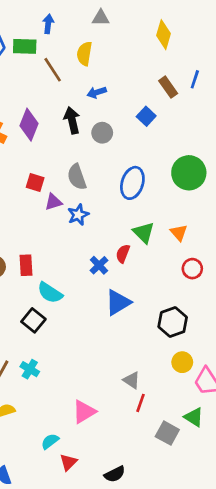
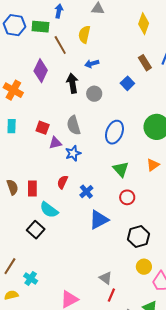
purple diamond: (29, 125) -> (41, 71), moved
orange triangle: (179, 233) -> (153, 165), moved, turned 32
red semicircle: (123, 254) -> (63, 182), moved
red circle: (192, 269) -> (127, 197), moved
cyan cross: (30, 369) -> (31, 278), moved

